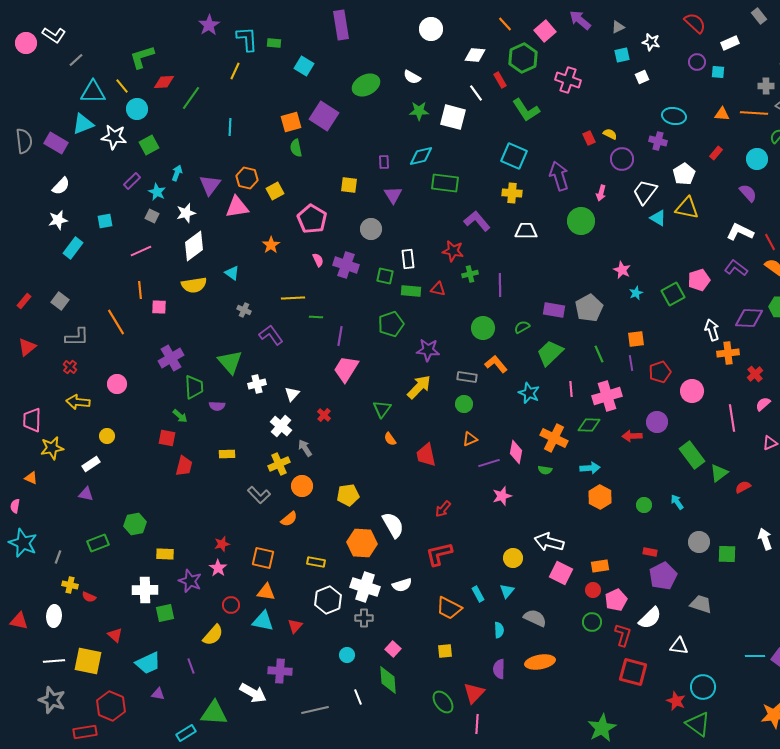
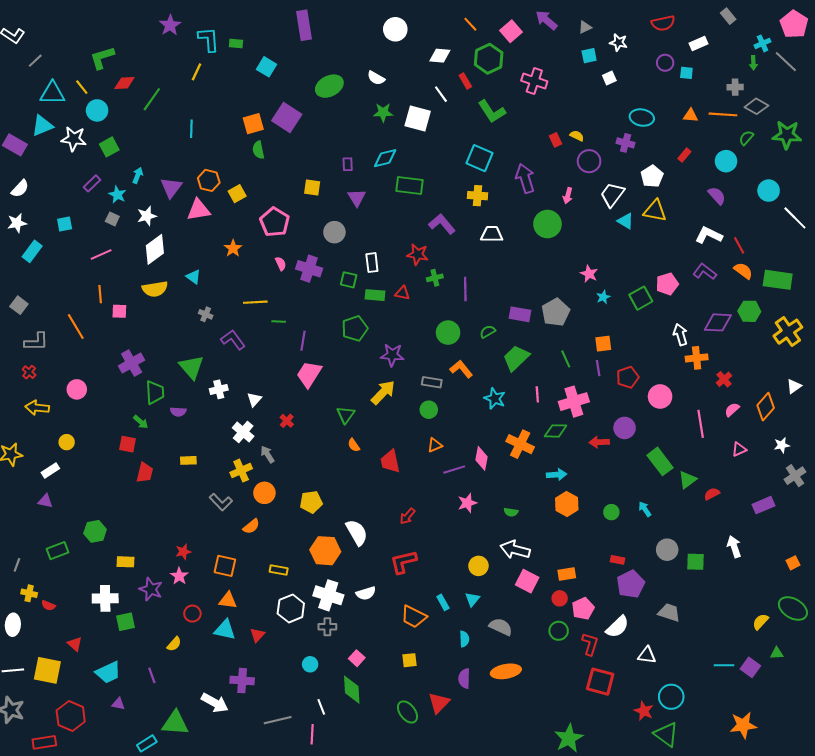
red semicircle: (695, 23) -> (663, 23), turned 125
green semicircle: (545, 470) -> (511, 512), moved
yellow semicircle: (213, 635) -> (174, 644), size x0.7
pink line: (477, 724) -> (312, 734), moved

